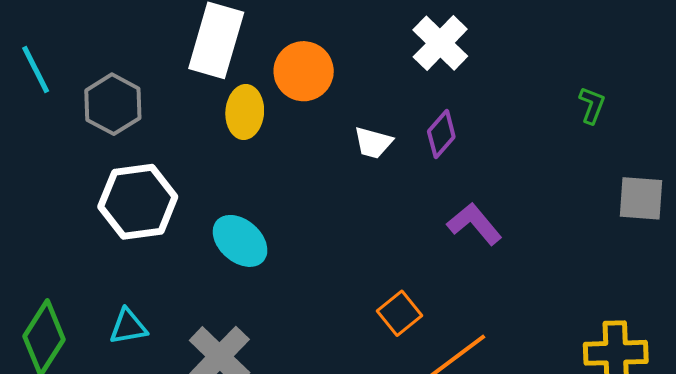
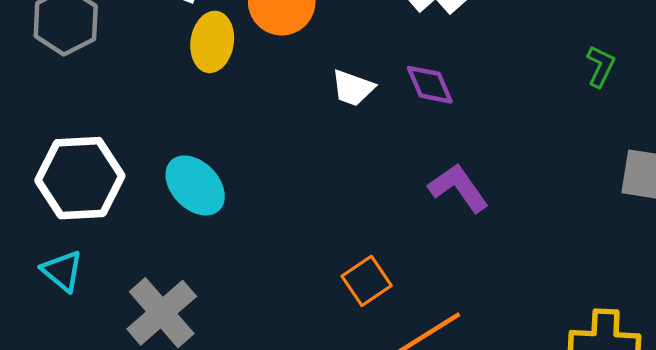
purple diamond: (441, 134) -> (430, 85), turned -69
white hexagon: (138, 202) -> (80, 178), moved
cyan triangle: (128, 327) -> (62, 271), turned 45

